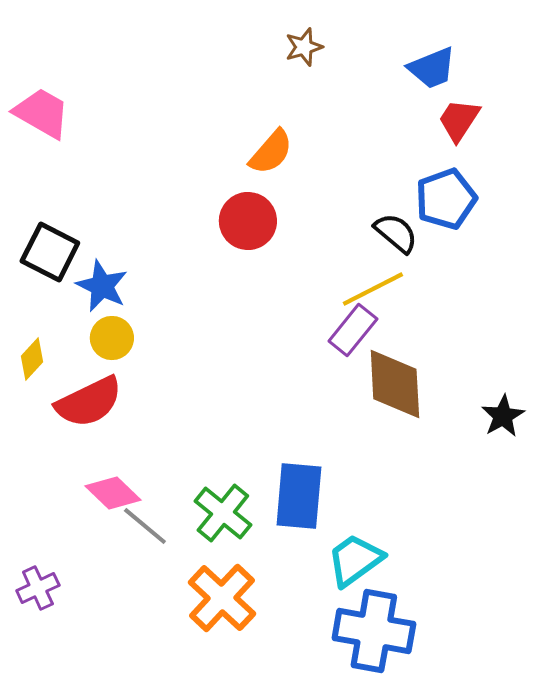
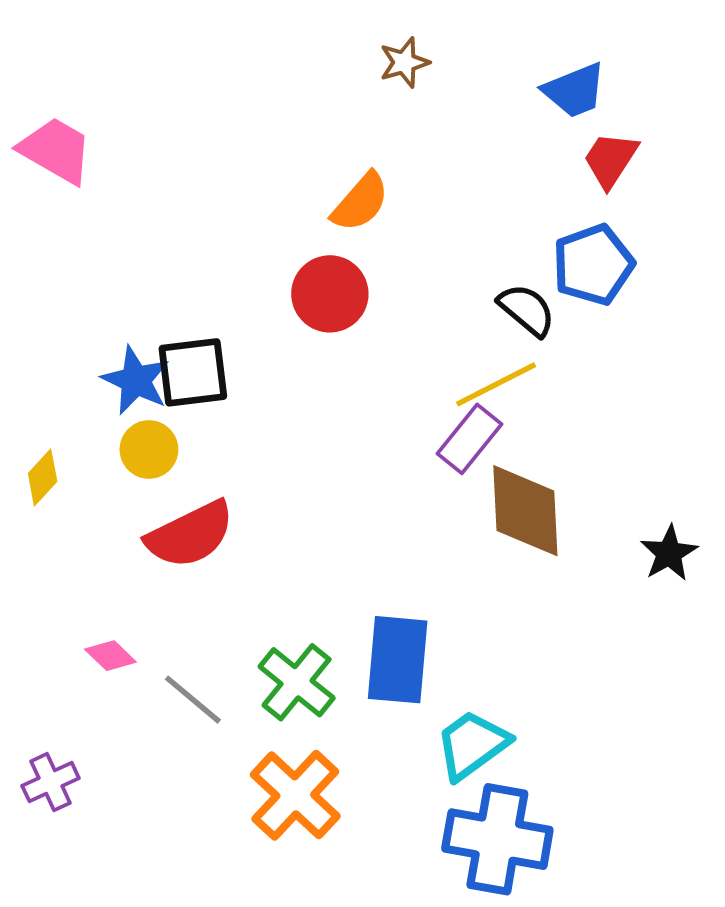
black square: (50, 252) -> (193, 372), moved, turned -34
red semicircle: (89, 402) -> (190, 535), moved
pink diamond: (113, 493) -> (110, 656), moved, size x0.7

